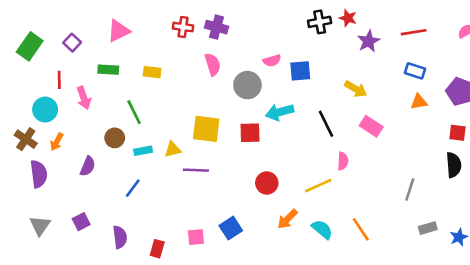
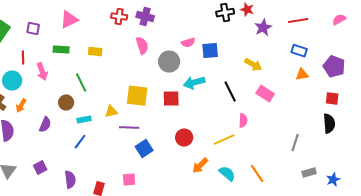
purple square: (72, 43) -> (33, 29), turned -32
cyan rectangle: (143, 151) -> (84, 120), moved
blue square: (231, 228) -> (144, 149), moved

